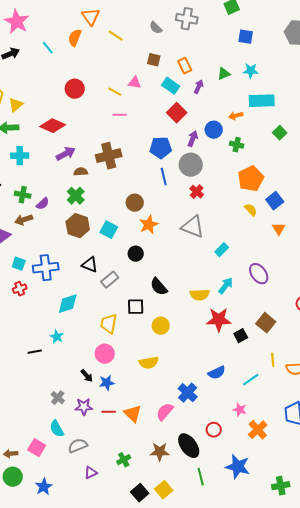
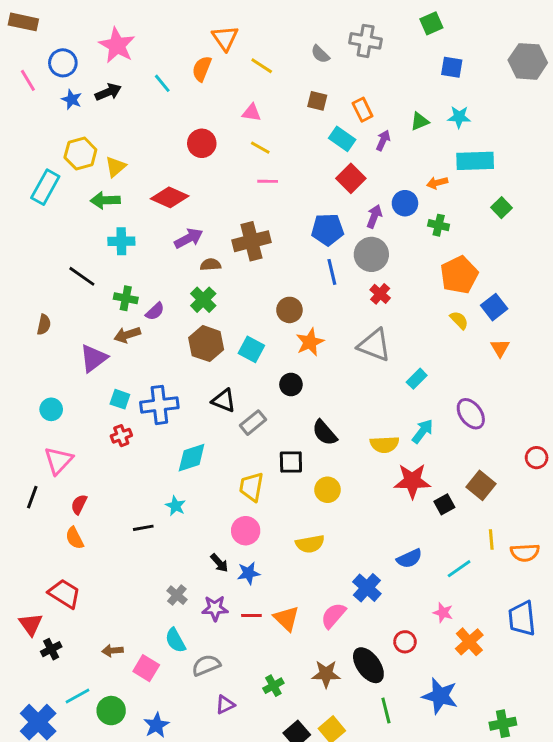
pink triangle: (135, 83) -> (251, 113), moved
brown arrow: (11, 454) -> (113, 651), moved

